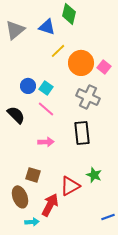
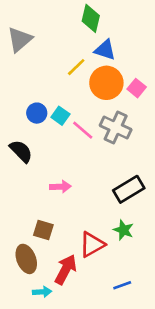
blue triangle: (47, 27) -> (105, 50), moved
pink line: (46, 109) -> (83, 130), moved
black rectangle: (82, 133) -> (129, 189), moved, turned 65
blue line: (108, 217) -> (122, 285), moved

